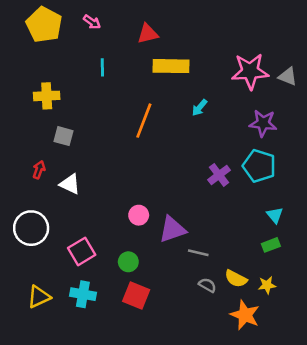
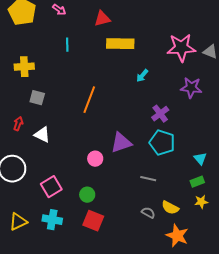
orange line: (144, 121) -> (89, 100), moved
cyan pentagon: (259, 166) -> (162, 143), moved
purple cross: (219, 175) -> (160, 114), moved
purple triangle: (172, 229) -> (121, 143), moved
gray line: (198, 253) -> (148, 179), moved
yellow star: (267, 285) -> (201, 202), moved

